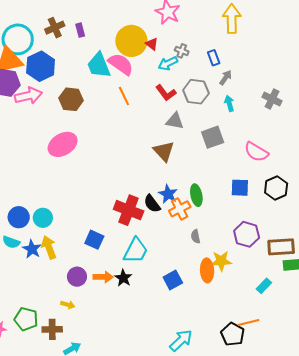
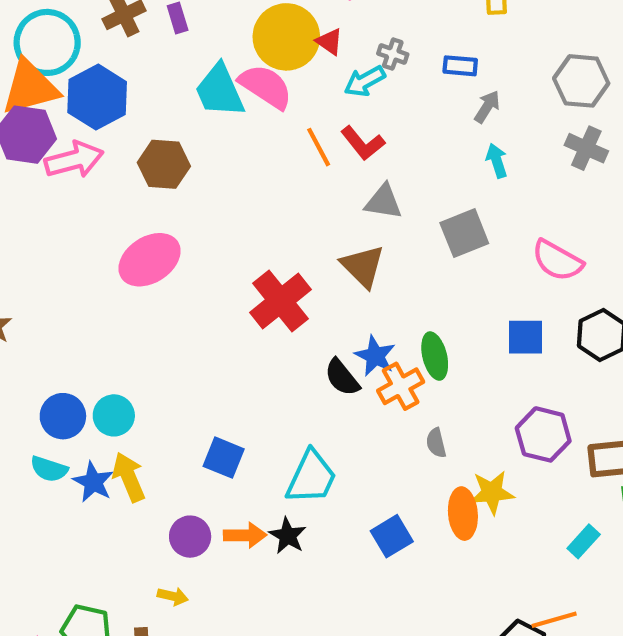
blue rectangle: (214, 58) -> (460, 66), turned -63
gray hexagon: (196, 92) -> (581, 81), moved
orange line: (124, 96) -> (319, 147), moved
red cross: (129, 210) -> (281, 301), moved, turned 32

